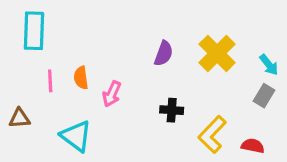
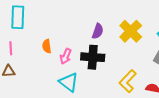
pink line: (50, 81) -> (11, 48), moved
black cross: (172, 110) -> (93, 57), moved, size x1.6
cyan triangle: (76, 136) -> (69, 82), moved

